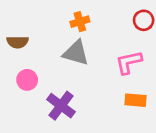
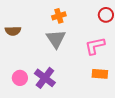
gray triangle: (76, 53) -> (56, 39), turned 40
pink circle: (27, 80) -> (20, 78), moved

